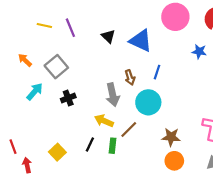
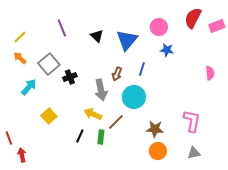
pink circle: (175, 17) -> (159, 27), moved, size x0.7
yellow line: (44, 25) -> (20, 37), moved, turned -56
blue triangle: (141, 41) -> (127, 40), turned 45
blue star: (199, 51) -> (167, 50), moved
brown arrow: (130, 77) -> (117, 74), turned 40
black cross: (68, 98) -> (70, 77), moved
yellow square: (57, 152) -> (49, 116), moved

